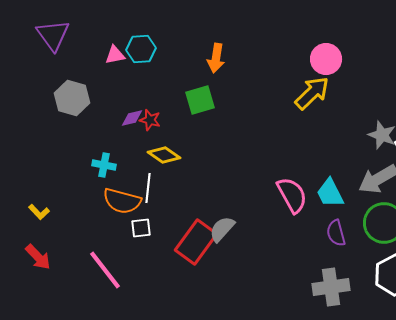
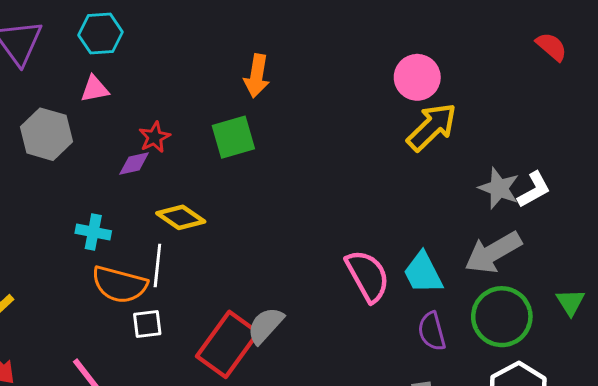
cyan hexagon: (141, 49) -> (101, 34), moved
pink triangle: (115, 55) -> (95, 89), moved
yellow arrow: (312, 93) -> (432, 127), moved
red star: (150, 120) -> (155, 137), moved, turned 30

